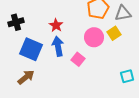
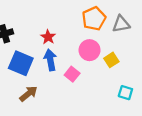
yellow square: (114, 33) -> (111, 60), moved
cyan square: (127, 76) -> (125, 93), turned 32
brown arrow: (26, 77) -> (28, 94), moved

